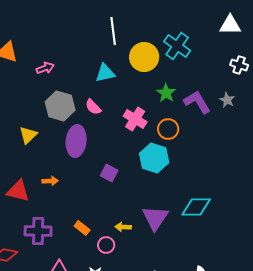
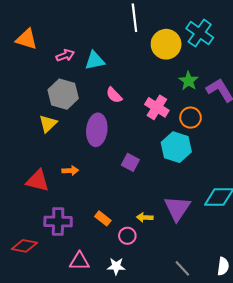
cyan triangle: (105, 73) -> (95, 61), moved
gray hexagon: (60, 106) -> (63, 94), moved

